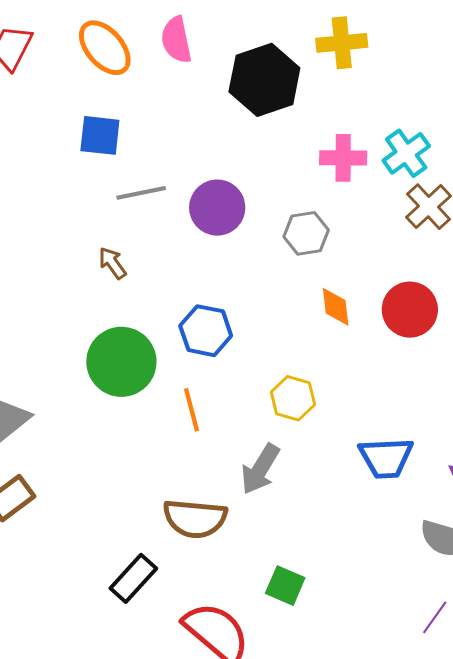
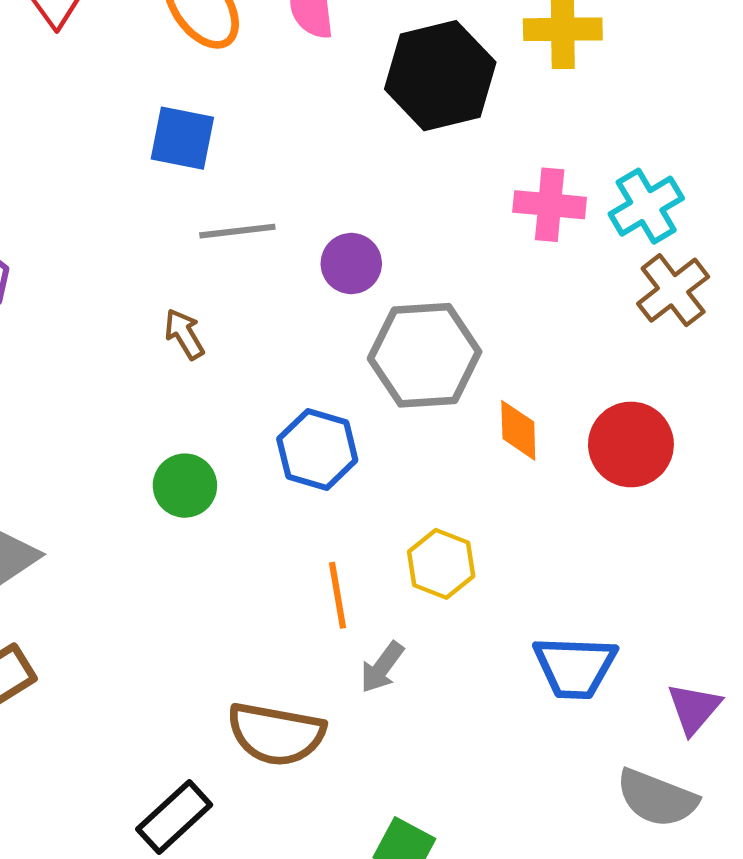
purple circle: (217, 208) -> (351, 264), size x0.7
gray hexagon: (306, 233) -> (425, 355), moved, size x1.6
green circle: (121, 362) -> (185, 486), size x0.6
orange line: (192, 410) -> (337, 595), moved
gray arrow: (260, 469) -> (382, 667), size x0.7

